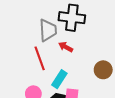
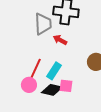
red line: (40, 58) -> (35, 70), moved, turned 45

